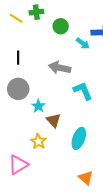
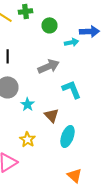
cyan arrow: (83, 43) -> (72, 42), turned -48
gray arrow: (60, 68) -> (48, 66), turned 145
brown triangle: (54, 120) -> (52, 115), moved

